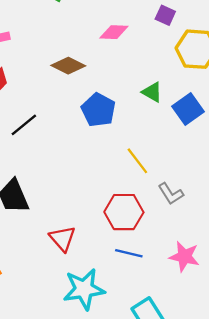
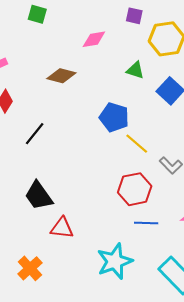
green triangle: (152, 92) -> (135, 70), moved
blue pentagon: (98, 110) -> (114, 117), moved
red triangle: (62, 239) -> (62, 228), moved, turned -30

